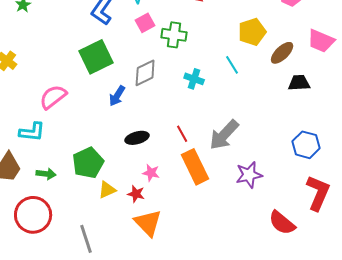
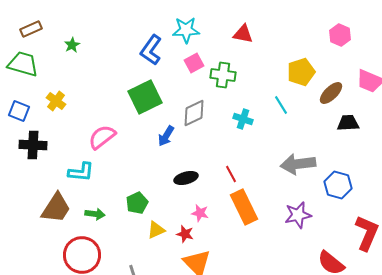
gray arrow: (224, 135) -> (298, 164), moved, turned 40
blue hexagon: (306, 145) -> (338, 185), moved
green pentagon: (88, 163) -> (137, 203), size x0.7

